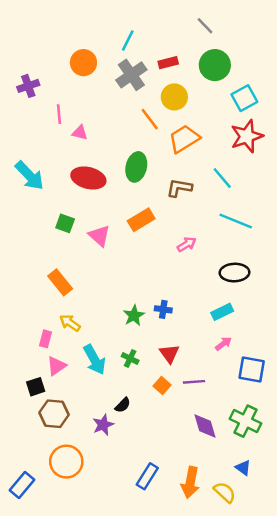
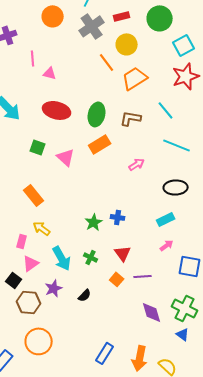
green ellipse: (136, 167) -> (97, 114), moved
black square: (36, 387) -> (14, 280), turned -35
purple star: (103, 425) -> (54, 288), moved
blue triangle: (243, 468) -> (183, 334), moved

